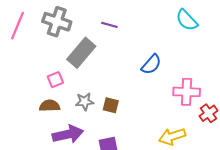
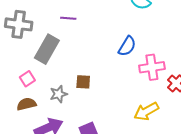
blue semicircle: (151, 64) -> (127, 46), moved
brown square: (111, 105) -> (83, 82), moved

